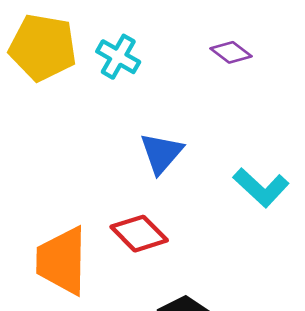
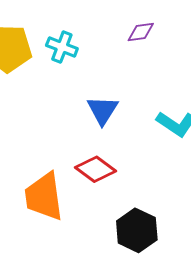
purple diamond: (231, 52) -> (141, 32), turned -36

